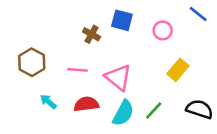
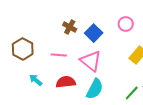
blue square: (122, 20) -> (94, 33), moved, turned 30
green line: (154, 111) -> (132, 93), moved

